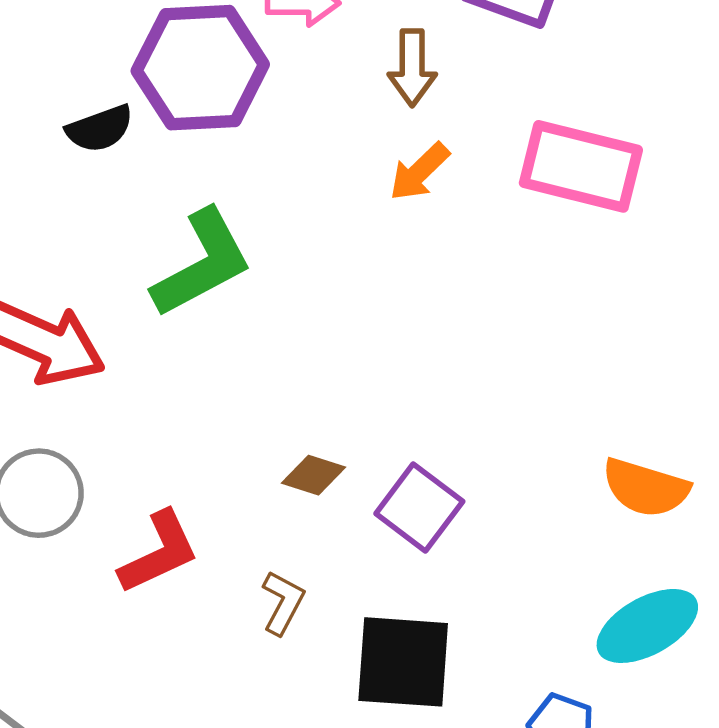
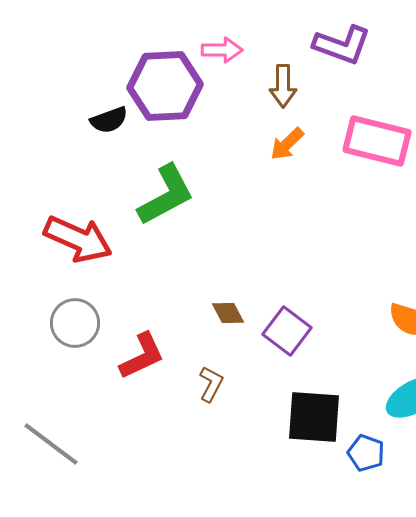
brown diamond: (313, 475) -> (228, 313), turned 44
black square: (403, 662) -> (314, 417), moved

